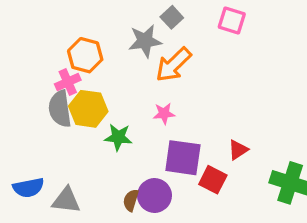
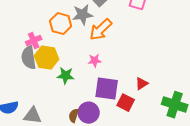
orange hexagon: (85, 55) -> (61, 24), moved

